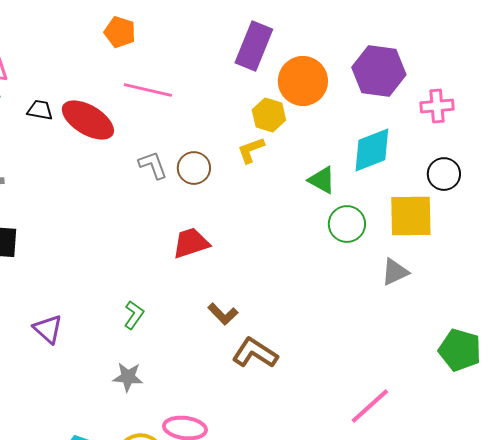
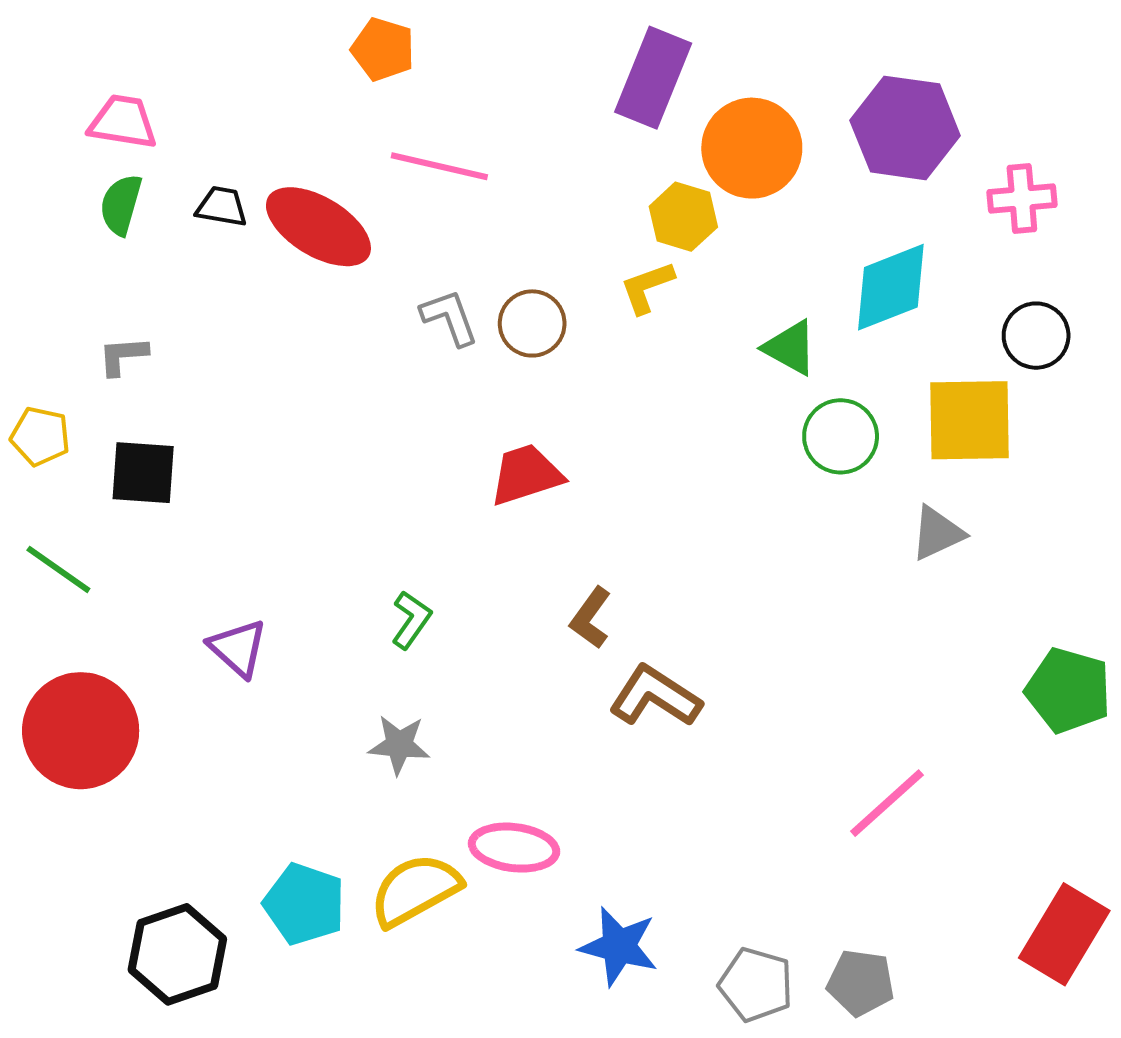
brown L-shape: (223, 314) -> (591, 618), turned 80

